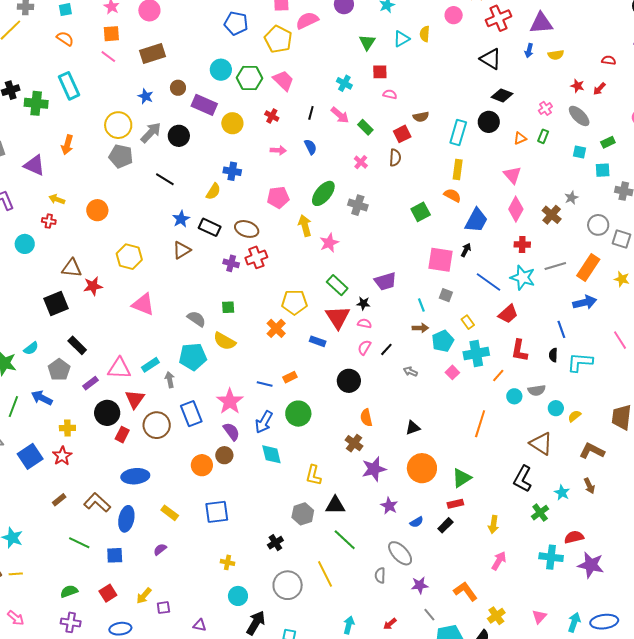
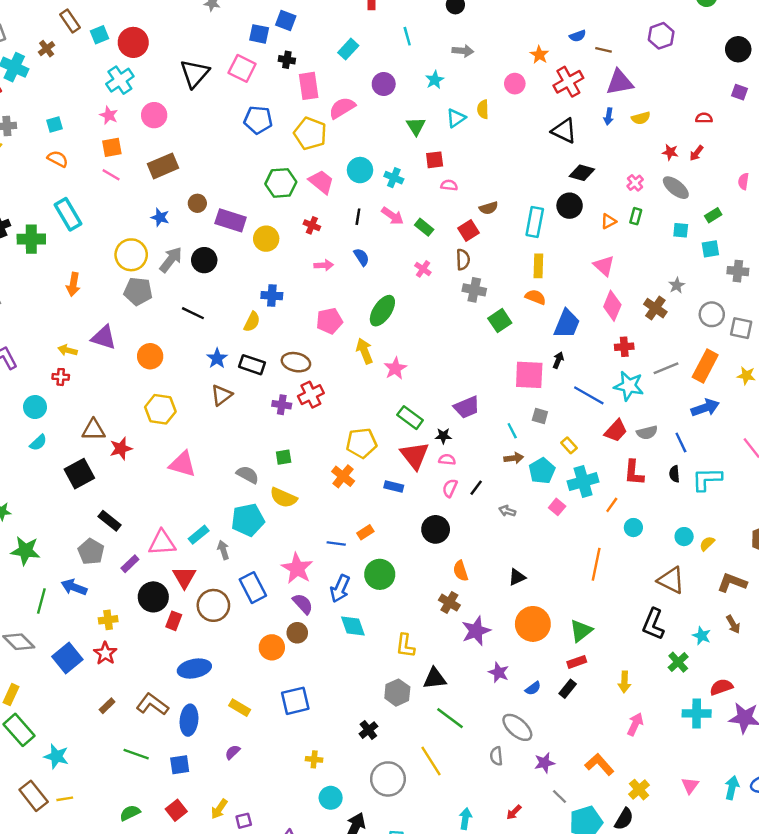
cyan circle: (221, 70) -> (360, 170), moved
purple triangle: (34, 165) -> (104, 337), moved
gray cross: (358, 205) -> (474, 290), moved
orange circle: (97, 210) -> (150, 356), moved
cyan semicircle: (31, 348) -> (38, 443), moved
gray semicircle: (537, 390) -> (647, 433), moved

